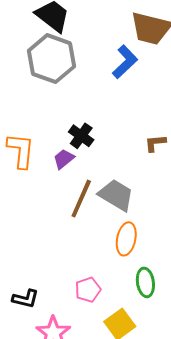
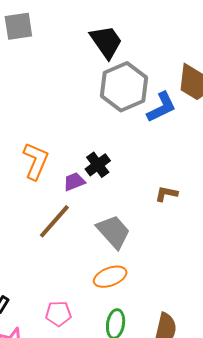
gray hexagon: (51, 59) -> (124, 87), moved
brown line: (81, 199) -> (54, 221), moved
orange ellipse: (126, 239) -> (110, 277), turned 40

